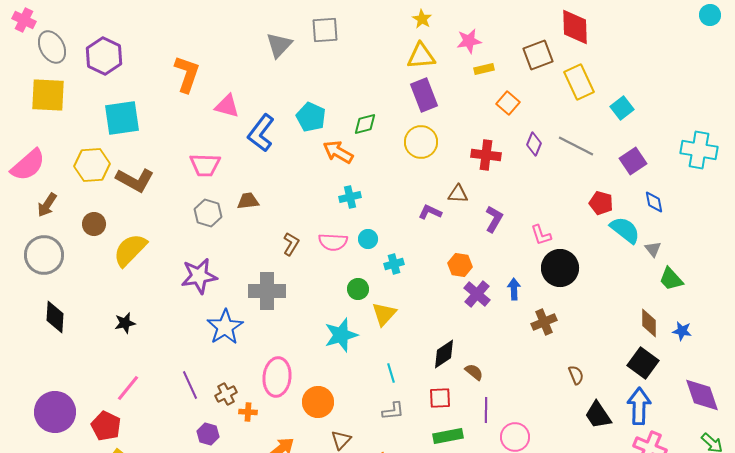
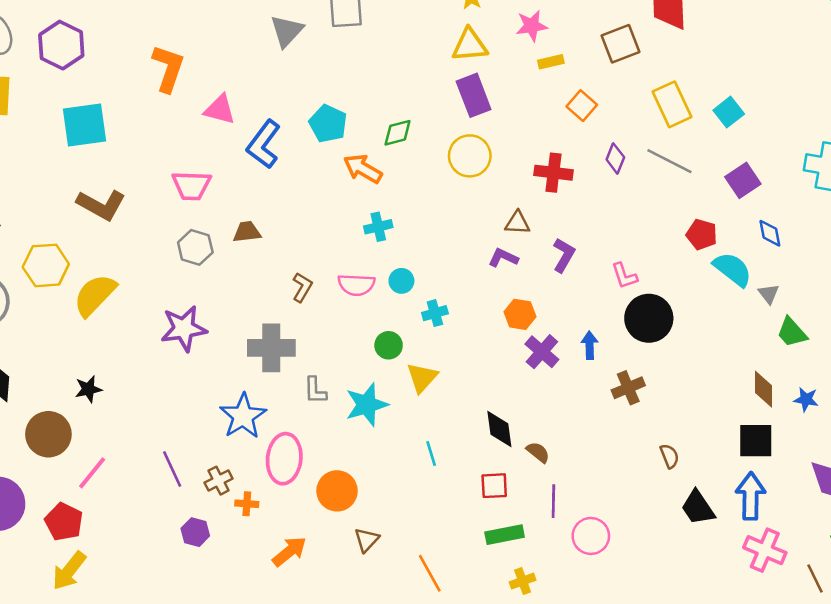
yellow rectangle: (579, 82) -> (672, 104), moved
yellow hexagon: (92, 165) -> (46, 265), moved
purple L-shape: (430, 212) -> (503, 258), moved
brown circle: (94, 224) -> (48, 434), moved, size x1.5
blue star: (225, 327) -> (243, 416), moved
black diamond: (444, 354) -> (499, 429), turned -64
black square: (643, 363) -> (756, 441), turned -36
gray L-shape: (393, 411) -> (315, 390), moved, turned 95

